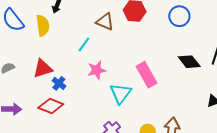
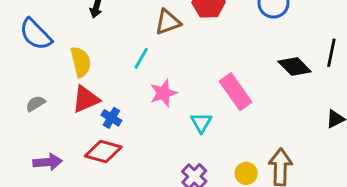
brown triangle: (105, 22) -> (168, 22), turned -36
yellow semicircle: (43, 26) -> (81, 62), moved
cyan triangle: (121, 93) -> (201, 123), size x0.7

